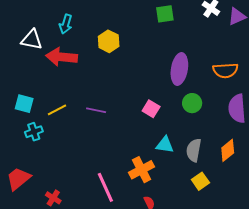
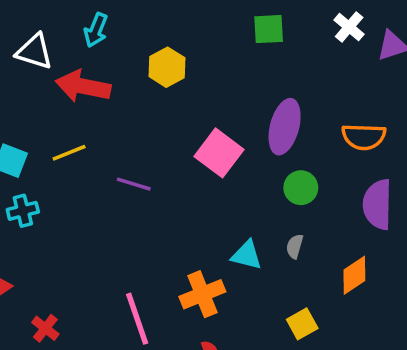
pink square: (151, 109) -> (219, 153), moved, size x1.5
yellow line: (57, 110) -> (69, 153), moved
gray semicircle: (194, 150) -> (295, 246), moved, size x0.6

